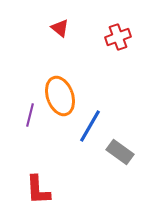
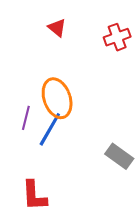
blue line: (90, 126) -> (50, 129), moved

